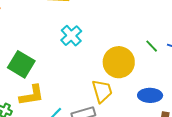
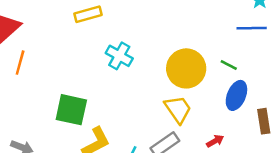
green line: (152, 46) -> (229, 65), moved
blue ellipse: (150, 95) -> (236, 95), turned -50

